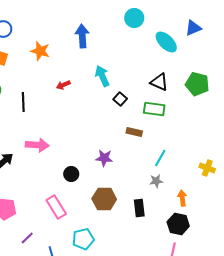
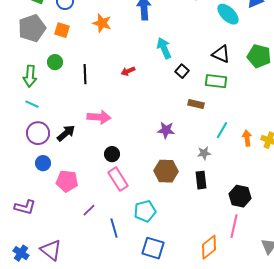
red arrow: (63, 85) -> (128, 71), moved
black circle: (71, 174) -> (112, 154), moved
gray star: (156, 181) -> (204, 153), moved
orange arrow: (182, 198) -> (247, 138), moved

